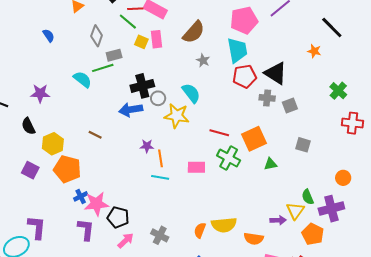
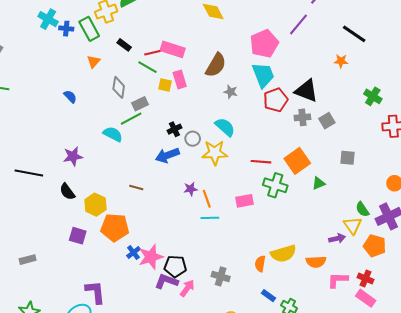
black cross: (142, 86) -> (174, 129), size x0.6
purple L-shape: (86, 230) -> (166, 281), moved, turned -65

